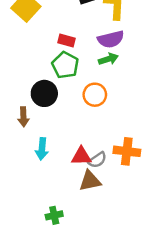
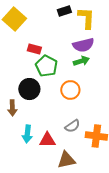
red rectangle: (66, 41) -> (34, 49), moved
red triangle: (81, 156) -> (47, 140), moved
gray semicircle: (97, 160) -> (72, 126), moved

